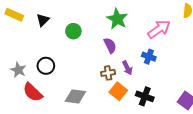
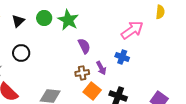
green star: (117, 19) -> (68, 20), moved
green circle: (73, 31) -> (44, 18), moved
black circle: (46, 66) -> (21, 53), moved

